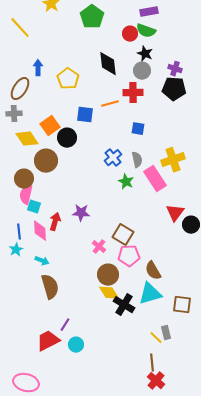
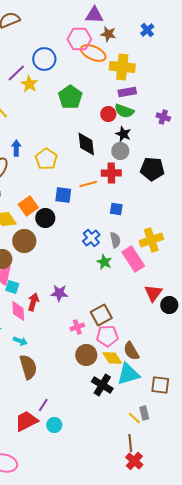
purple cross: (175, 69) -> (163, 117), moved
brown square: (123, 235) -> (101, 315), turned 30
pink cross: (99, 247) -> (77, 327), turned 32
yellow diamond: (109, 293) -> (112, 358), moved

